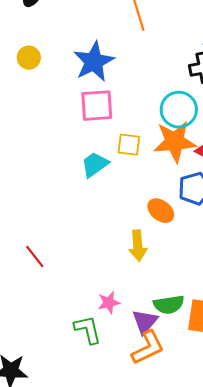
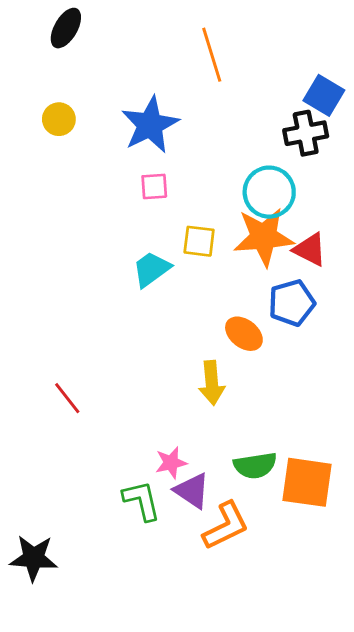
pink square: (97, 106) -> (154, 186), size x0.6
purple triangle: (145, 322) -> (192, 491), moved, turned -36

